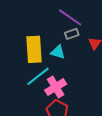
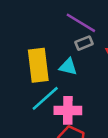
pink cross: (56, 87) -> (68, 110), turned 35

